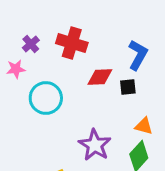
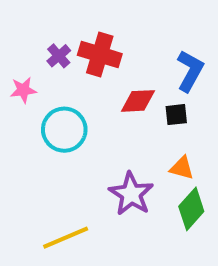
purple cross: (31, 44) -> (59, 56), moved
orange triangle: (144, 126) -> (182, 168), moved

